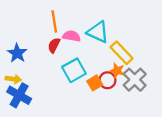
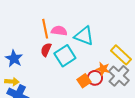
pink semicircle: (72, 36) -> (59, 31), moved
yellow rectangle: (122, 53) -> (121, 55), moved
cyan square: (74, 70) -> (65, 56), moved

